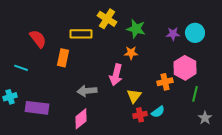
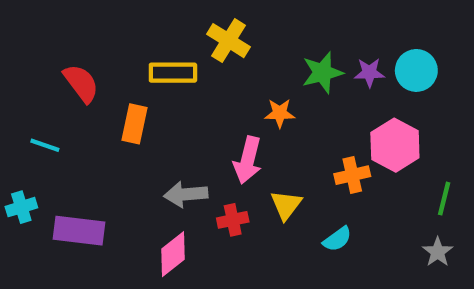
green star: (136, 29) -> (322, 73), moved, turned -30
green line: (195, 94) -> (444, 199), moved
red cross: (140, 115) -> (233, 220), moved

